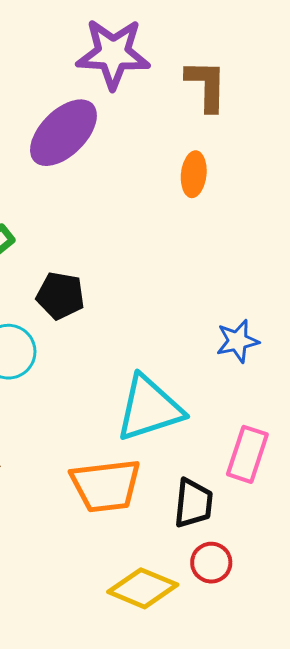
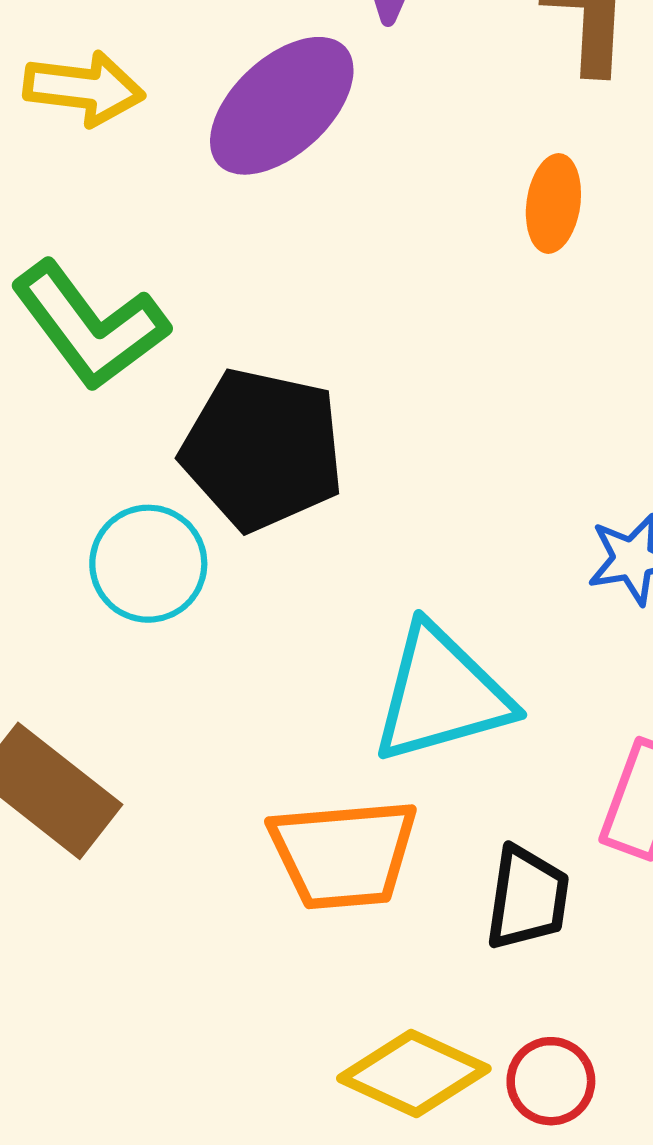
black pentagon: (60, 296) -> (263, 449), size x1.6
red circle: (211, 563) -> (551, 1081), moved

